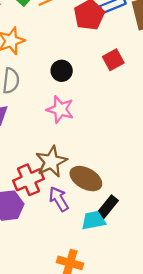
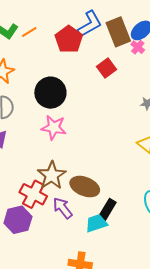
red square: (113, 60) -> (106, 68), moved
black circle: (62, 71) -> (50, 93), size x1.6
red cross: (28, 180) -> (33, 194), turned -32

